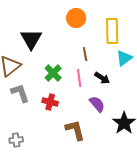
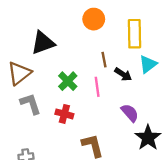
black triangle: (31, 39) -> (43, 43), turned 40
black arrow: (102, 78) -> (123, 74), moved
purple semicircle: (97, 104) -> (130, 113), moved

